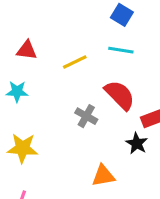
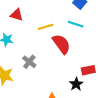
red semicircle: (120, 95) -> (61, 44), moved
gray cross: (86, 116) -> (29, 62), moved

